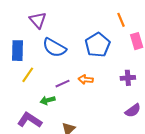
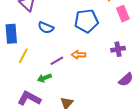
blue pentagon: (98, 45) -> (86, 21), turned 30
blue semicircle: (54, 48) -> (46, 28), size x0.7

